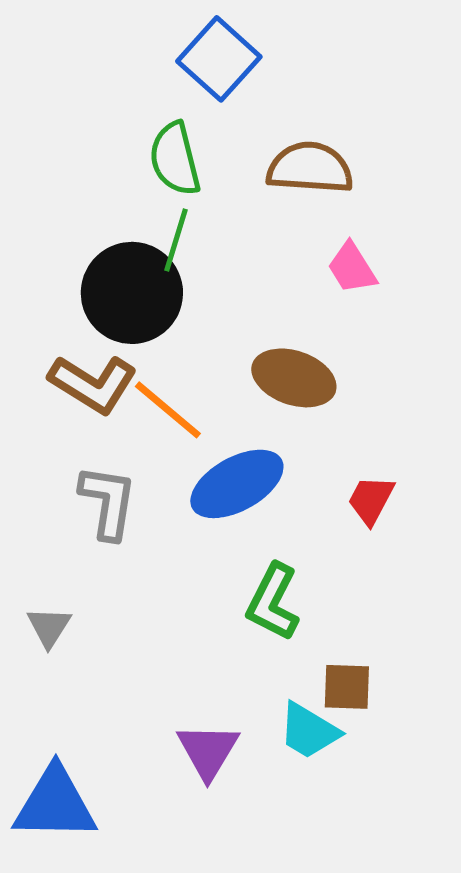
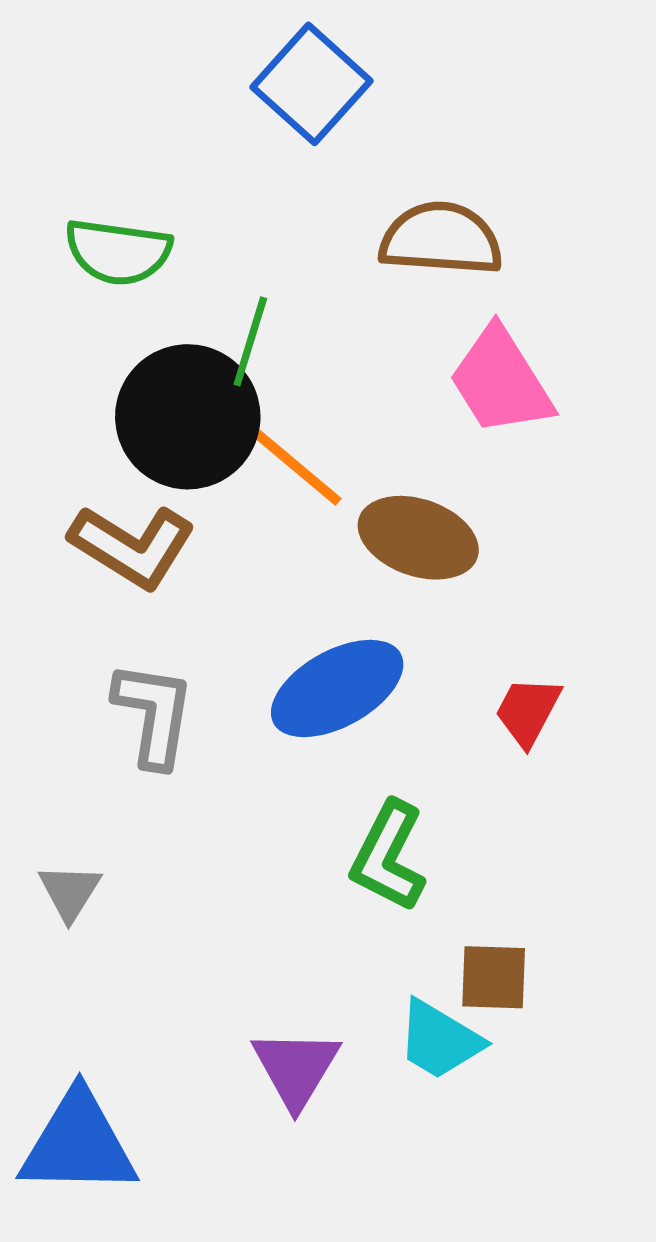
green semicircle: (175, 159) -> (118, 252), moved, turned -68
pink trapezoid: (352, 268) -> (501, 381), size x1.5
orange line: (168, 410) -> (294, 465), moved

